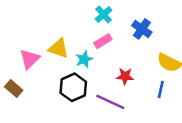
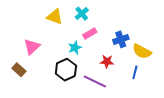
cyan cross: (104, 14) -> (82, 14), moved
blue cross: (142, 29) -> (121, 39), moved, turned 35
yellow triangle: (59, 48) -> (55, 17), moved

